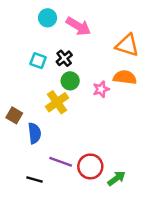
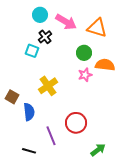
orange triangle: (127, 45) -> (97, 28), moved
black cross: (64, 58) -> (45, 37), moved
green circle: (70, 81) -> (84, 53), moved
purple line: (61, 162) -> (51, 136), turned 48
red circle: (90, 166) -> (76, 123), moved

